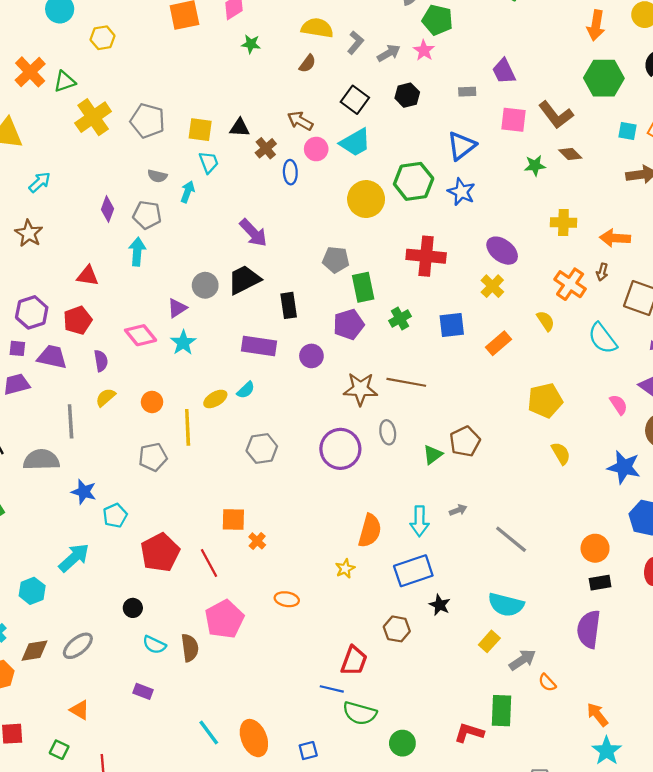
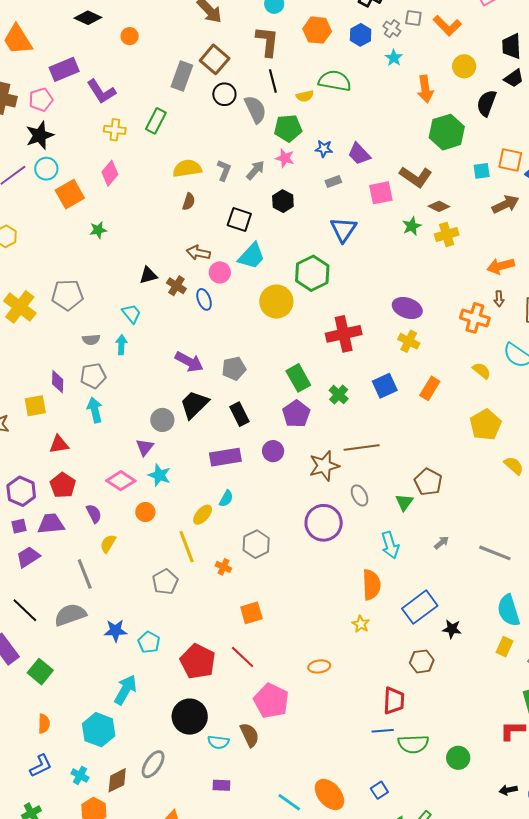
green star: (251, 44) -> (98, 230), moved
yellow square: (200, 130) -> (35, 406), moved
blue star: (461, 192) -> (324, 149), moved, size x0.7
yellow cross: (563, 223) -> (447, 234), moved
gray pentagon: (336, 260) -> (234, 368), moved
yellow semicircle: (546, 321) -> (482, 371), moved
orange circle: (152, 402) -> (145, 512), moved
cyan arrow: (419, 521) -> (390, 545), moved
orange cross: (257, 541) -> (223, 567), moved
cyan hexagon: (32, 591) -> (99, 730), size x1.4
cyan semicircle: (506, 605) -> (509, 610), turned 76
black circle: (133, 608) -> (190, 717), size x2.0

